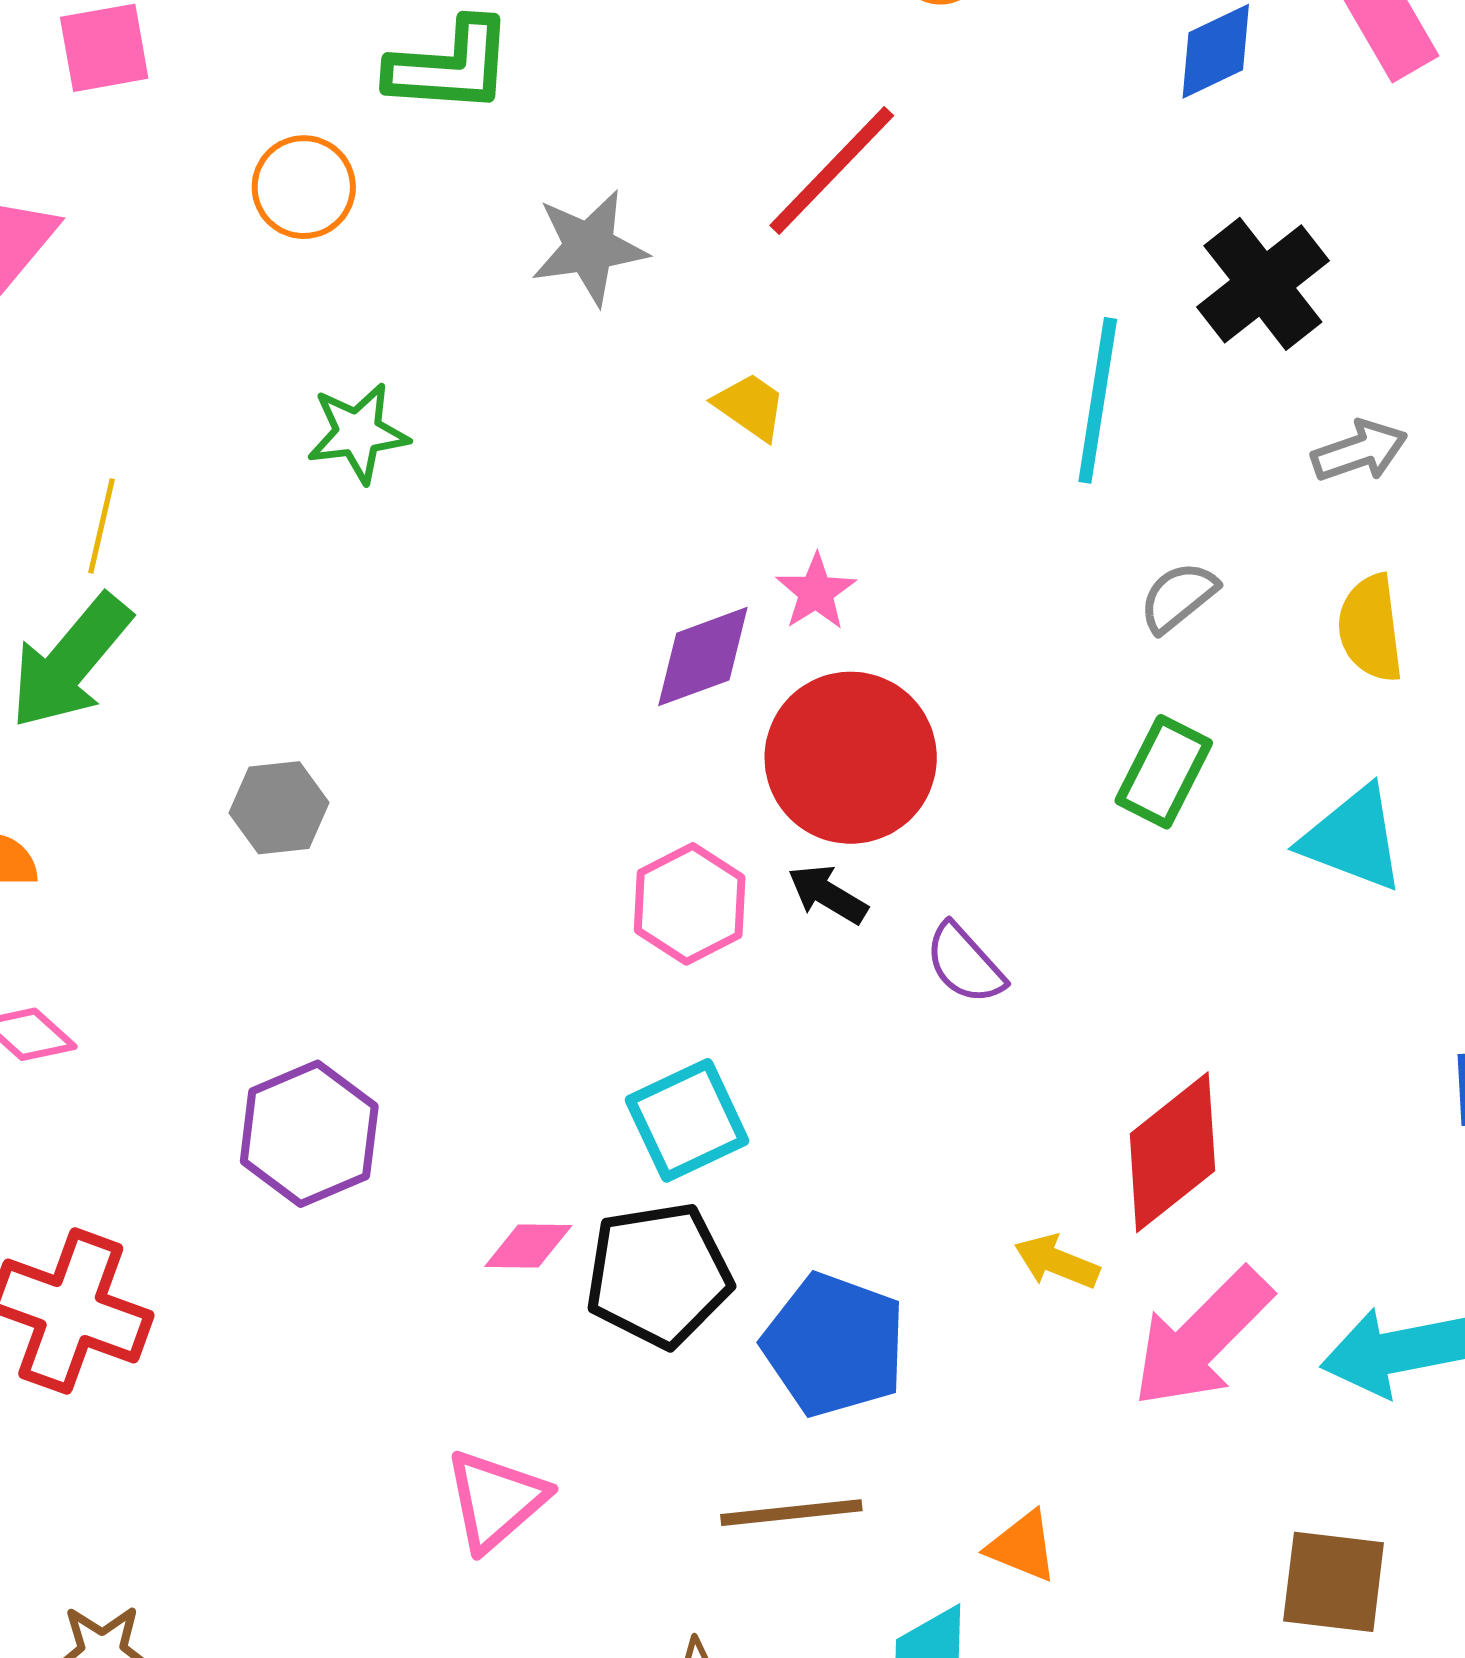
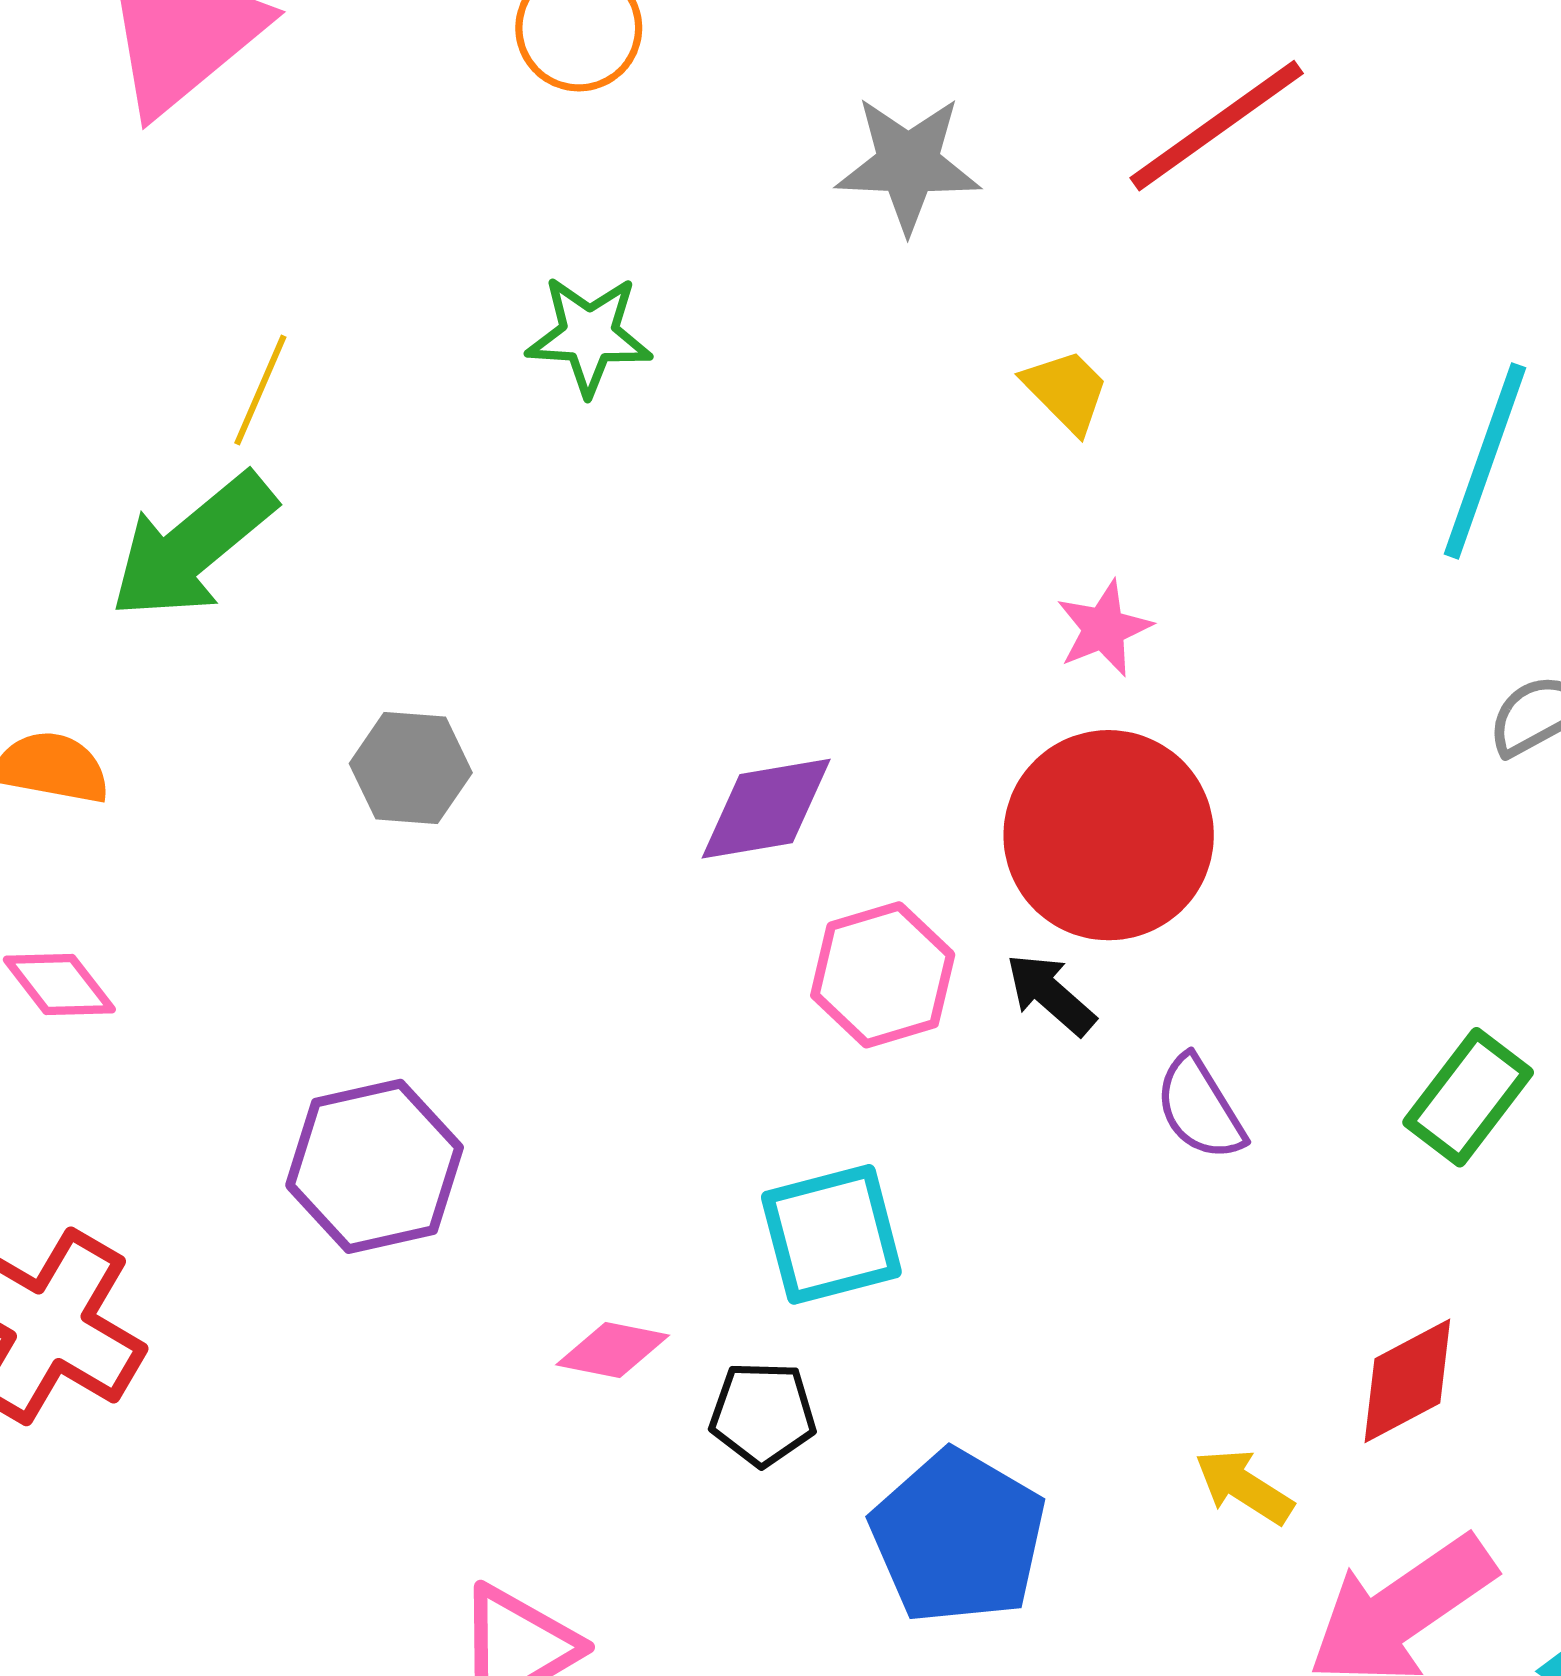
purple diamond: (703, 657) -> (766, 809), moved
green rectangle: (1164, 772) -> (1468, 1097), moved
red diamond: (1172, 1152) -> (1407, 1381), size x0.7
black pentagon: (659, 1275) -> (763, 1414), size x0.6

